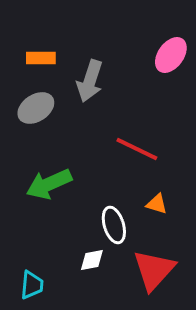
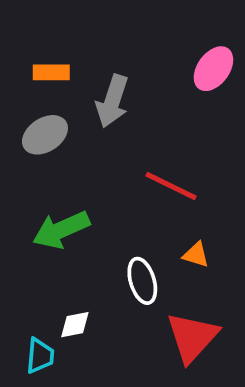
white diamond: (92, 260) -> (75, 325), moved

